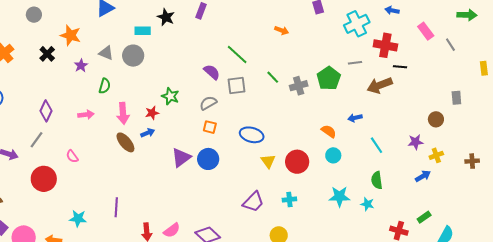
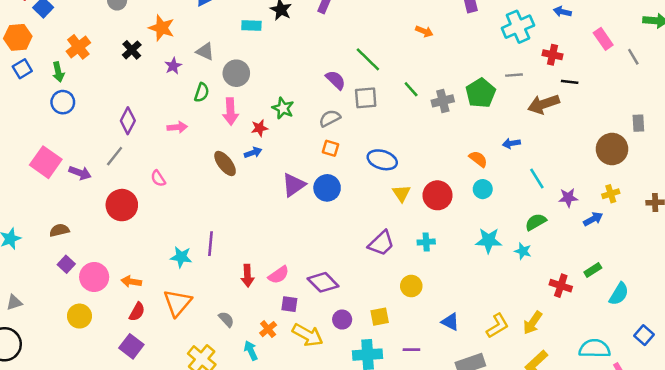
red cross: (385, 45) -> (553, 55), size x0.7
gray circle: (133, 56) -> (236, 73), moved
pink arrow: (123, 113) -> (230, 111), moved
brown circle: (436, 119) -> (612, 149), size x1.6
purple star: (416, 142) -> (568, 198), moved
green semicircle: (377, 180) -> (536, 222), turned 66
cyan star: (78, 219) -> (181, 257), moved

